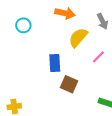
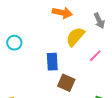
cyan circle: (23, 25) -> (14, 43), moved

